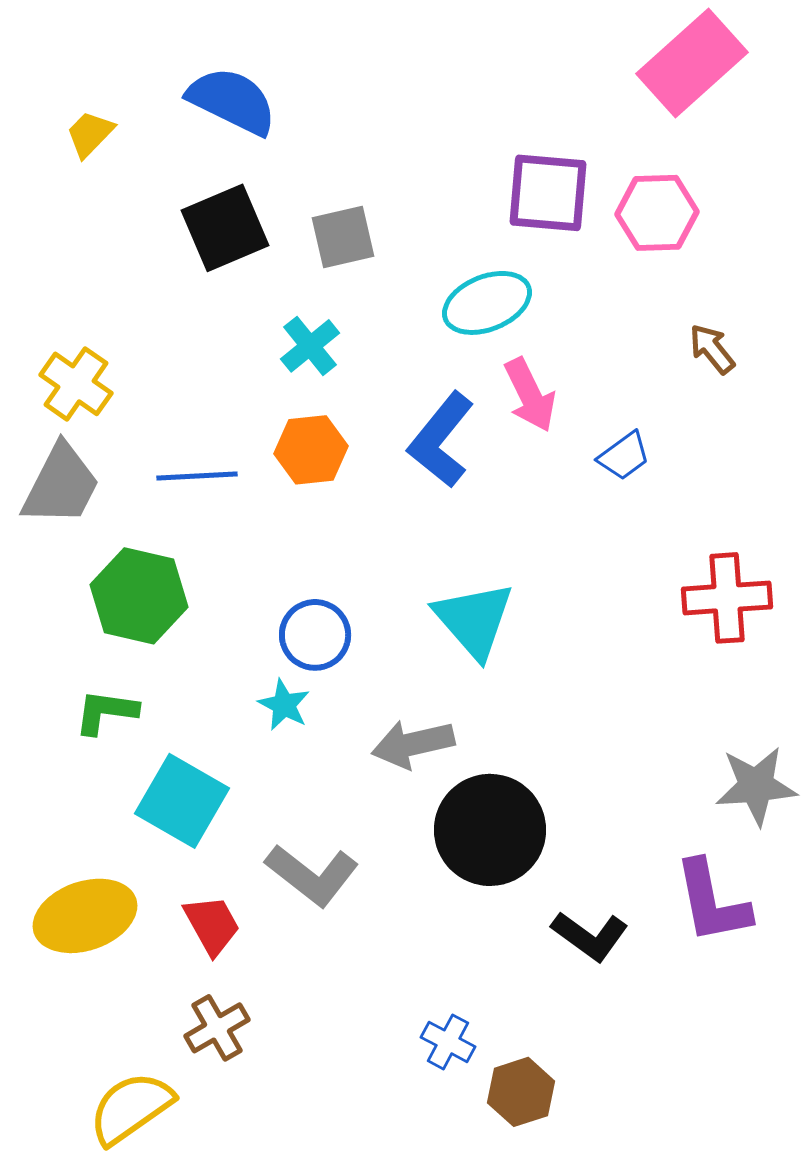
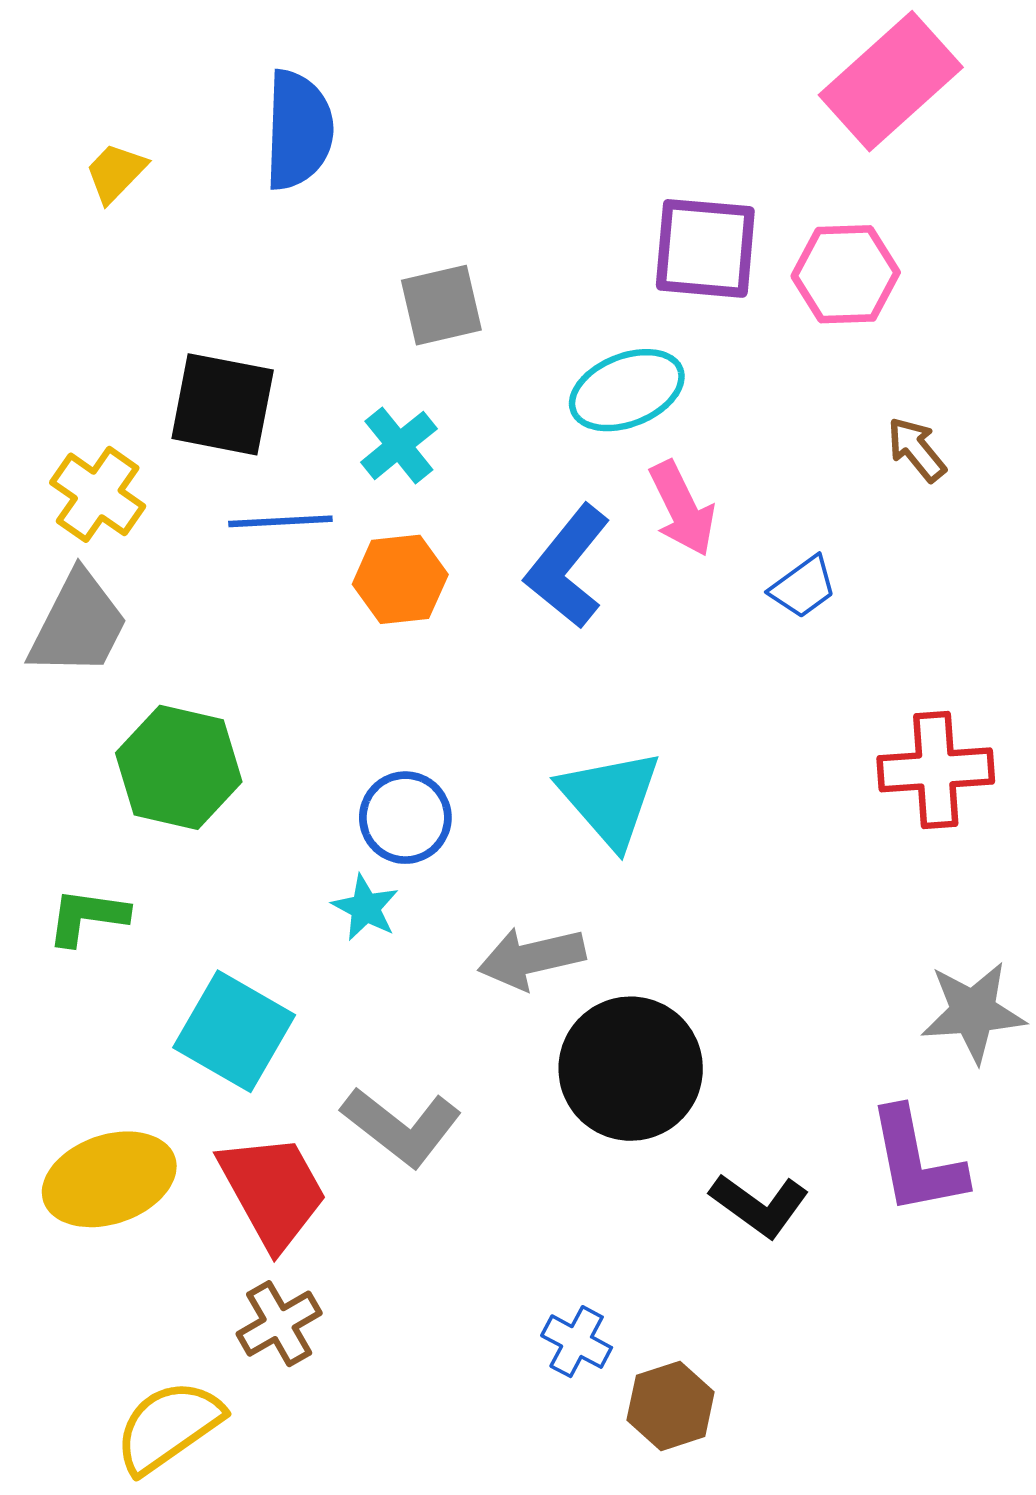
blue semicircle: (232, 101) -> (298, 130), turned 66
black square: (225, 228) -> (223, 404), moved, turned 34
blue line: (197, 476) -> (280, 521), moved
green L-shape: (106, 712) -> (87, 917), moved
red trapezoid: (212, 925) -> (273, 1191), size x1.5

